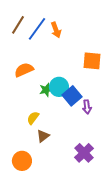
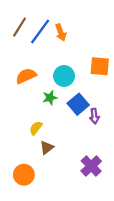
cyan circle: (59, 87) -> (64, 76), moved

